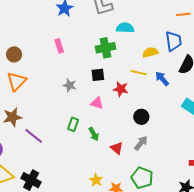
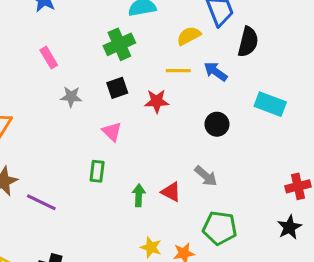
gray star: (70, 85) -> (71, 97), moved
pink triangle: (97, 103) -> (112, 132), moved, turned 40
black circle: (141, 117) -> (217, 124), moved
green arrow: (94, 134) -> (139, 195), moved, turned -136
gray arrow: (141, 143) -> (206, 176), turned 105

